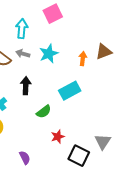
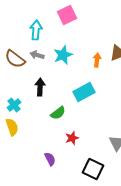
black square: (79, 156) -> (93, 169), moved
purple semicircle: (25, 158) -> (50, 159), moved

